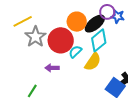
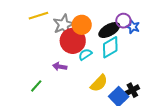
orange circle: (77, 22) -> (82, 25), moved
gray star: (35, 37) -> (64, 25), moved
yellow semicircle: (93, 62) -> (99, 83), moved

